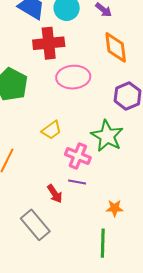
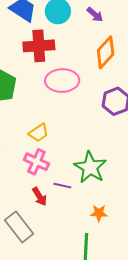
orange diamond: (116, 47) -> (106, 52), turned 48
green star: (107, 136) -> (90, 167), moved
pink cross: (78, 156) -> (36, 162), moved

